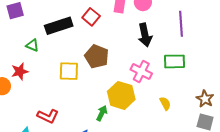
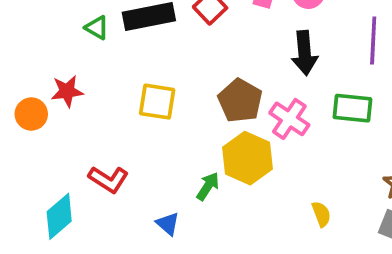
green triangle: (32, 45) -> (97, 28), moved
brown pentagon: (97, 56) -> (240, 101), moved
yellow semicircle: (165, 103) -> (321, 214), moved

